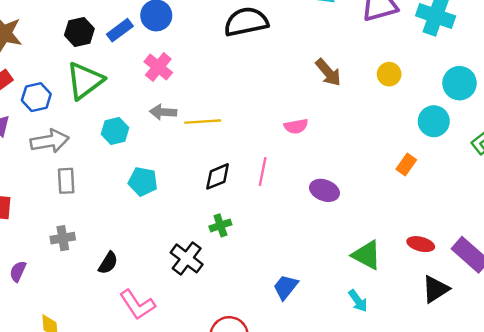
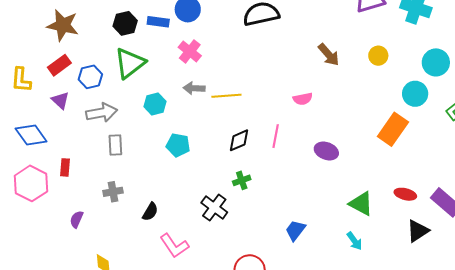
blue rectangle: (120, 30) -> (158, 22), turned 45
orange rectangle: (406, 164) -> (393, 129), size x1.8

